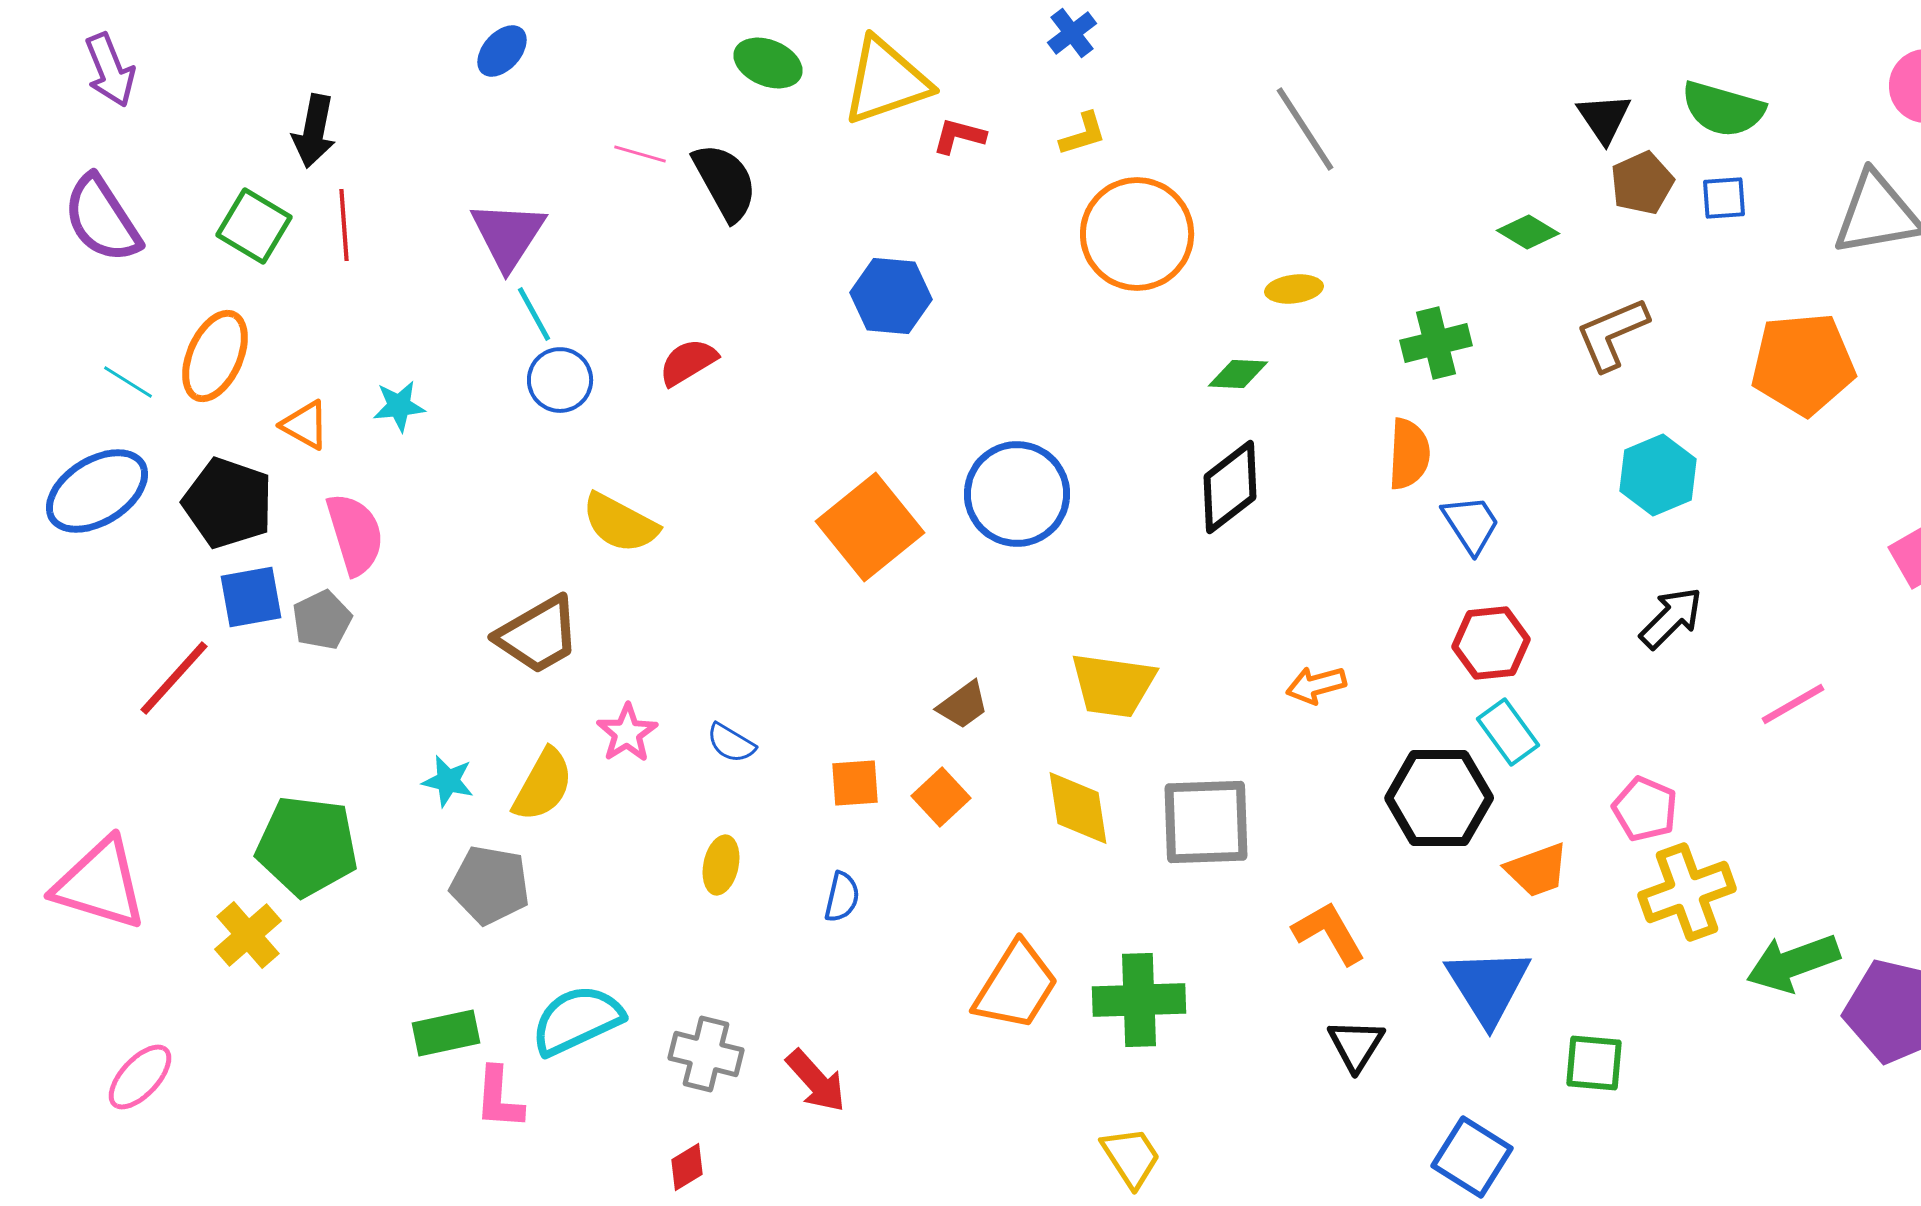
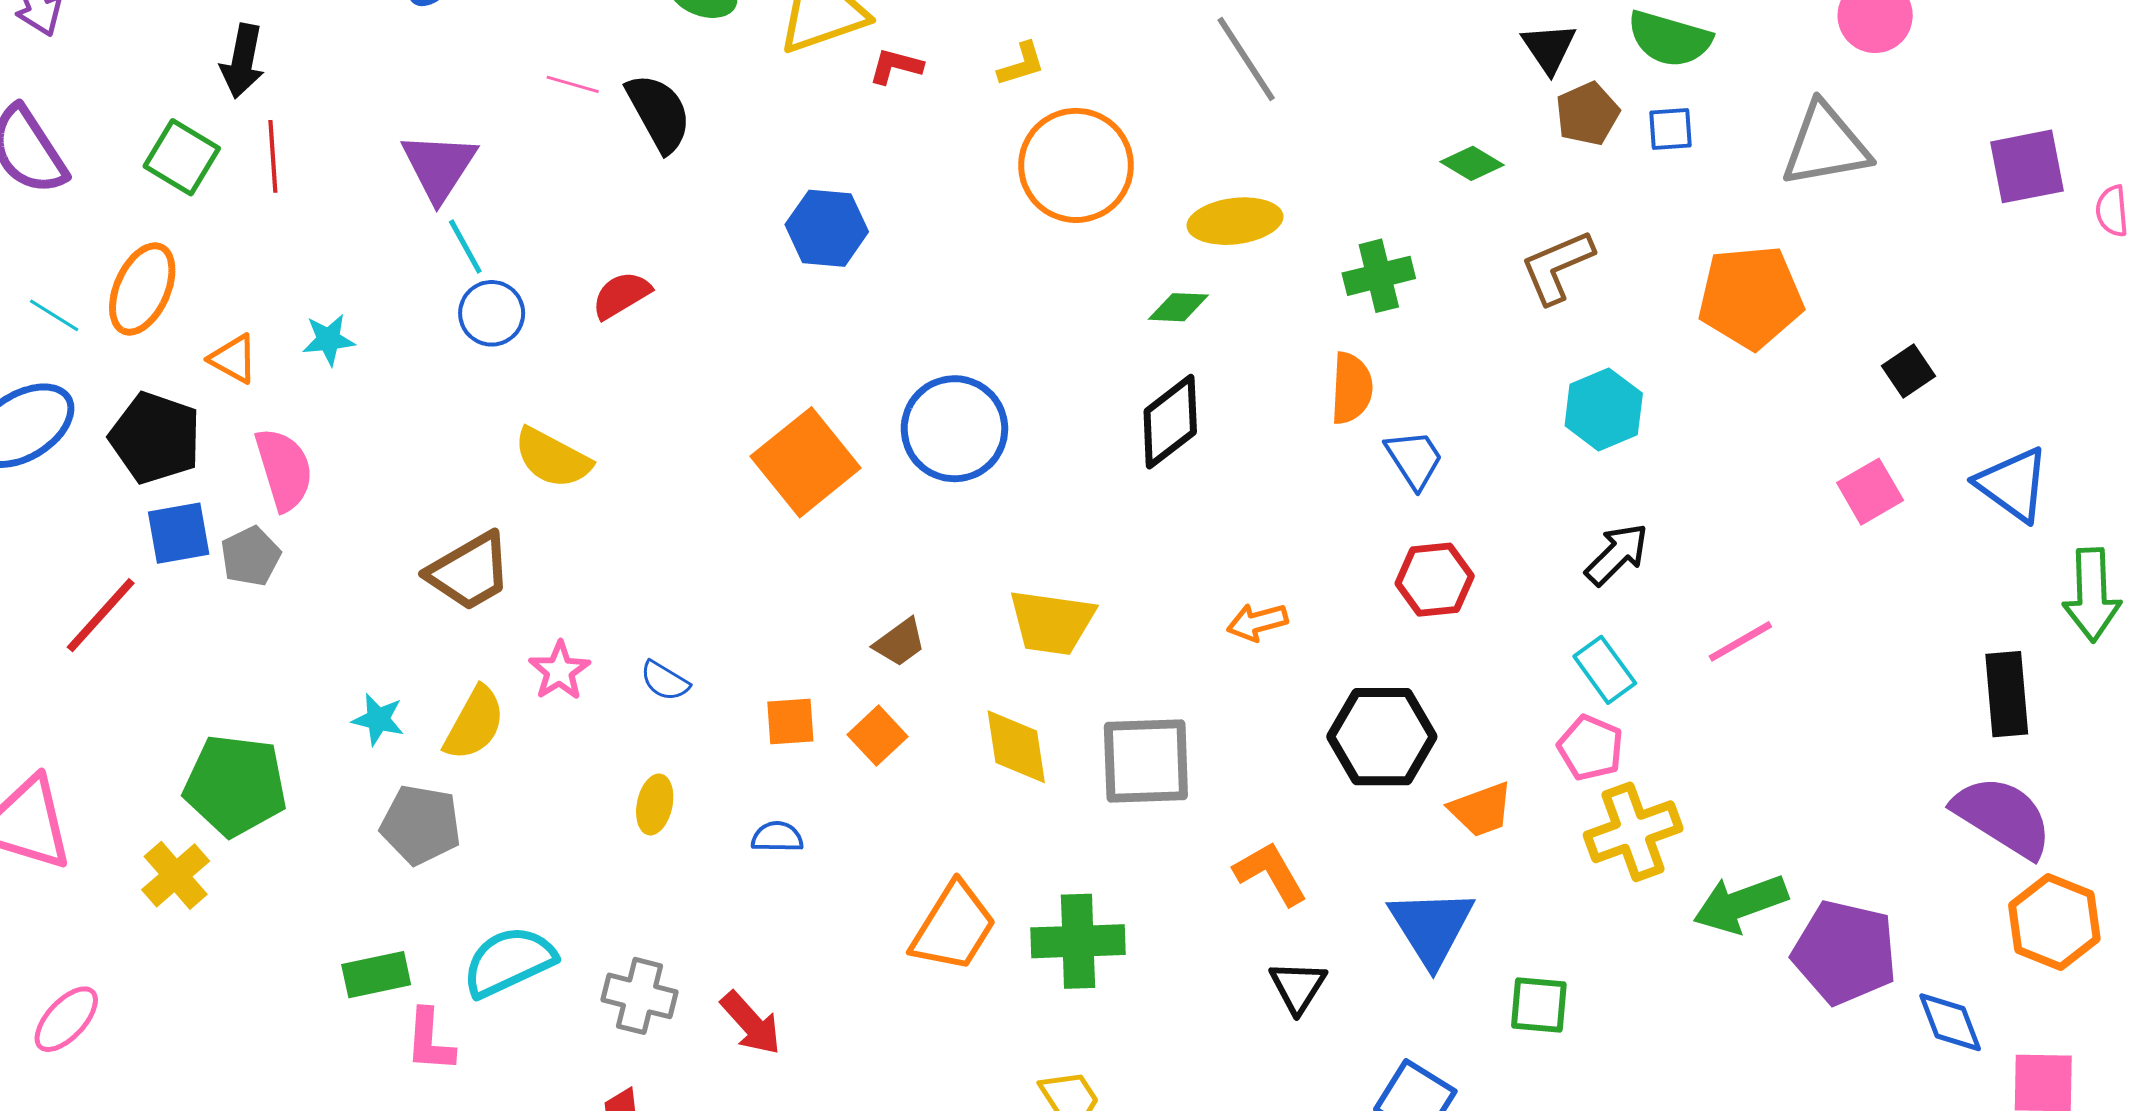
yellow ellipse: (1294, 289) -> (1235, 221), size x1.6
cyan rectangle: (1508, 732) -> (1605, 670), moved
blue semicircle: (842, 897) -> (777, 837), turned -102

